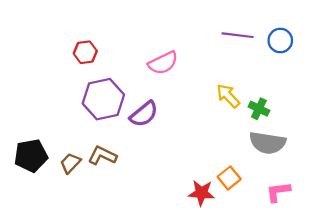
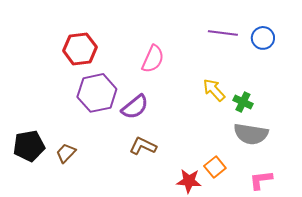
red hexagon: (85, 52) -> (80, 49), size x1.5
pink semicircle: (163, 63) -> (153, 59), turned -40
brown L-shape: (102, 156) -> (143, 146), moved

